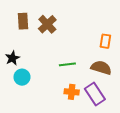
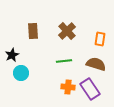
brown rectangle: (23, 21) -> (33, 31), moved
brown cross: (47, 24) -> (67, 31), moved

